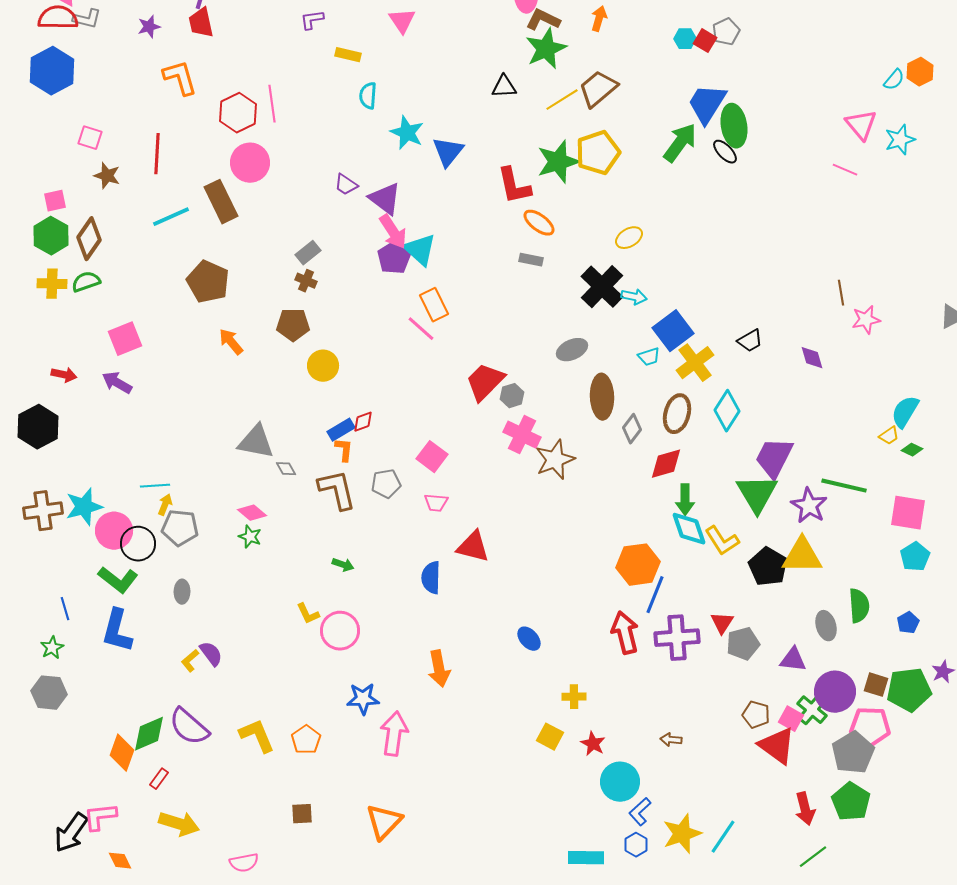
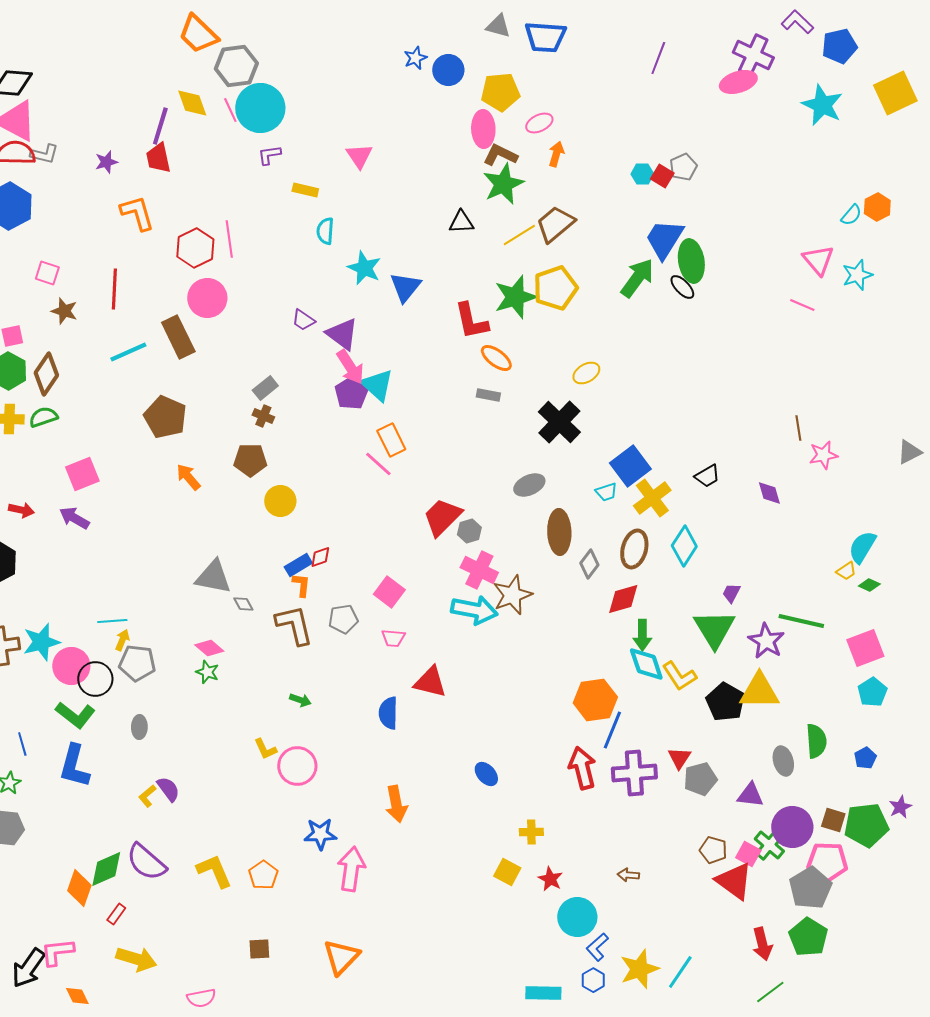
cyan arrow: (634, 297) -> (474, 610), moved, size x1.8
purple trapezoid: (774, 458) -> (731, 593), size x0.5
pink square: (908, 513) -> (865, 648), turned -30

